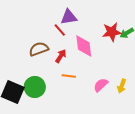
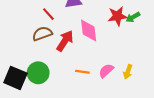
red line: (60, 30) -> (48, 14), moved
red arrow: (61, 56) -> (65, 41), size x1.5
orange line: (69, 76) -> (82, 72), moved

